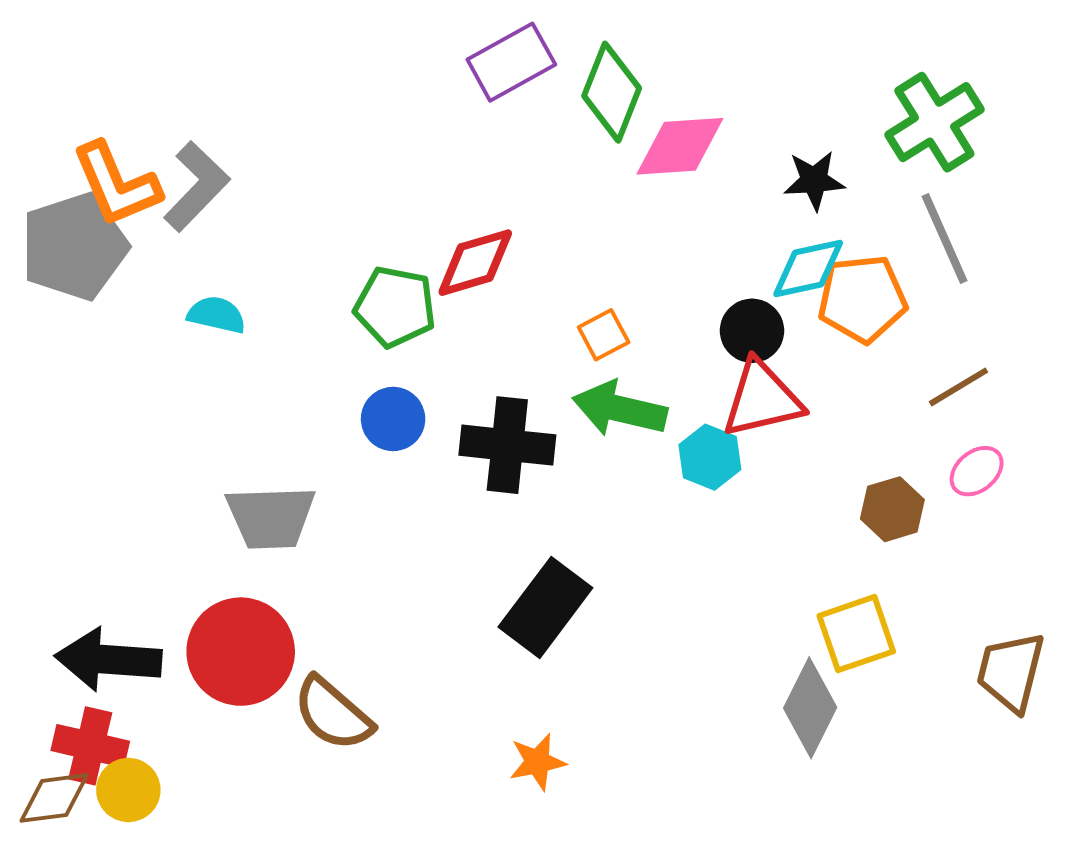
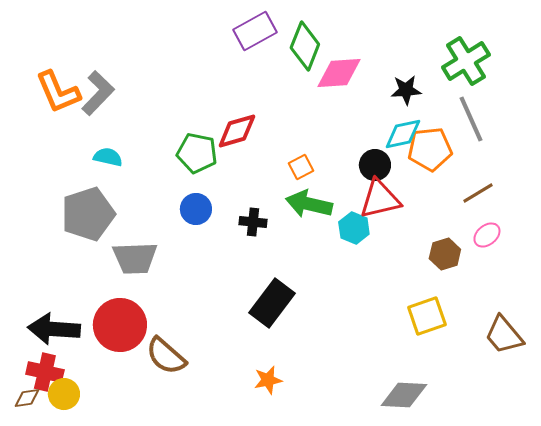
gray pentagon: (74, 247) -> (88, 214), moved
black cross: (507, 445) -> (253, 222), size x0.6
brown trapezoid: (1011, 672) -> (504, 335), turned -54
gray diamond: (810, 708) -> (404, 395), moved, turned 66
brown diamond: (54, 798) -> (27, 398), size x0.7

